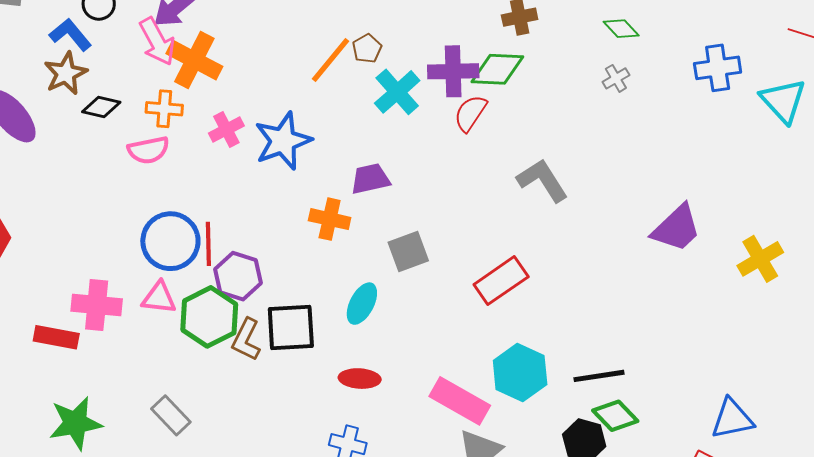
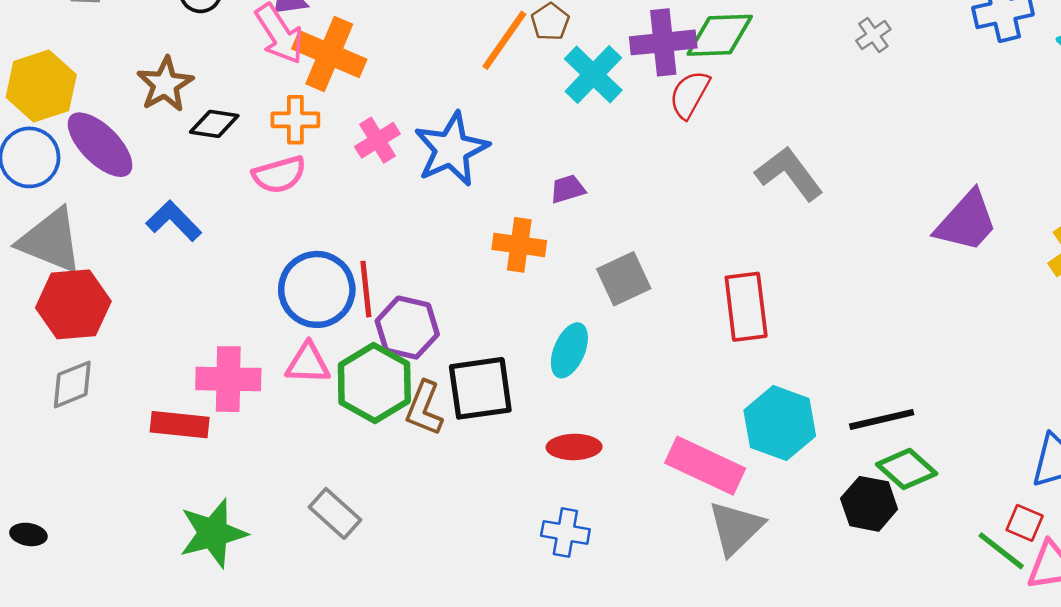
blue L-shape: (70, 35) -> (174, 221), moved
purple trapezoid: (370, 179) -> (568, 189), size x0.7
red rectangle: (501, 281) -> (746, 307), turned -58

